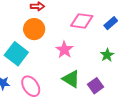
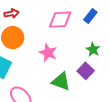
purple square: (96, 86) -> (86, 71), moved

